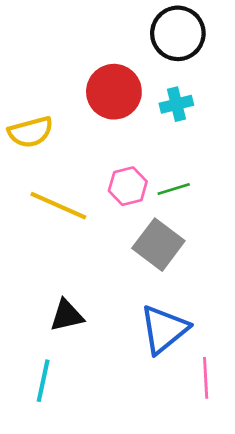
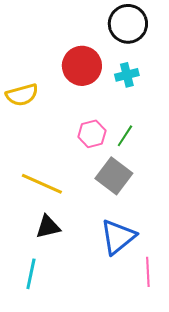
green line: (174, 189) -> (125, 136), turned -40
yellow line: (58, 206) -> (42, 184), moved

